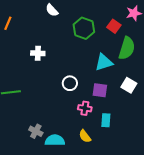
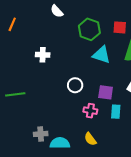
red square: (114, 26) -> (120, 27), turned -32
cyan triangle: (104, 62) -> (101, 55), moved, turned 36
cyan rectangle: (106, 120) -> (116, 112), moved
gray cross: (36, 131) -> (41, 134), turned -32

